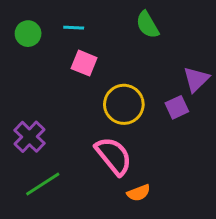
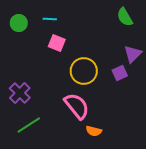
green semicircle: (147, 25) -> (125, 17), moved
orange semicircle: (139, 193) -> (94, 131), turned 35

